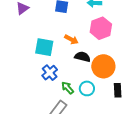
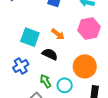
black semicircle: (82, 57) -> (50, 54), moved
blue cross: (50, 73) -> (21, 66), moved

